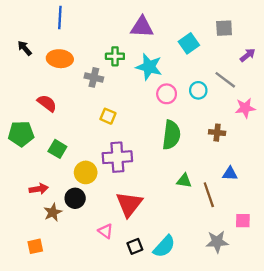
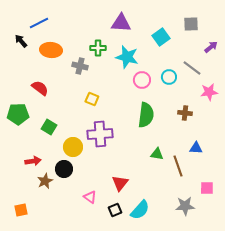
blue line: (60, 18) -> (39, 23), moved, turned 60
red triangle: (129, 204) -> (120, 183), moved, size x0.7
orange square: (35, 246) -> (21, 210), moved

